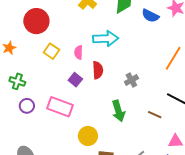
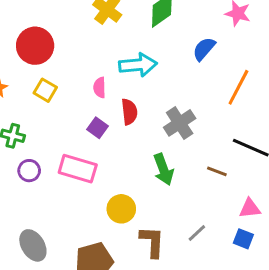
blue semicircle: (150, 16) -> (204, 49), moved, turned 108
yellow square: (51, 51) -> (45, 90), moved
gray cross: (131, 80) -> (180, 123), size x1.5

